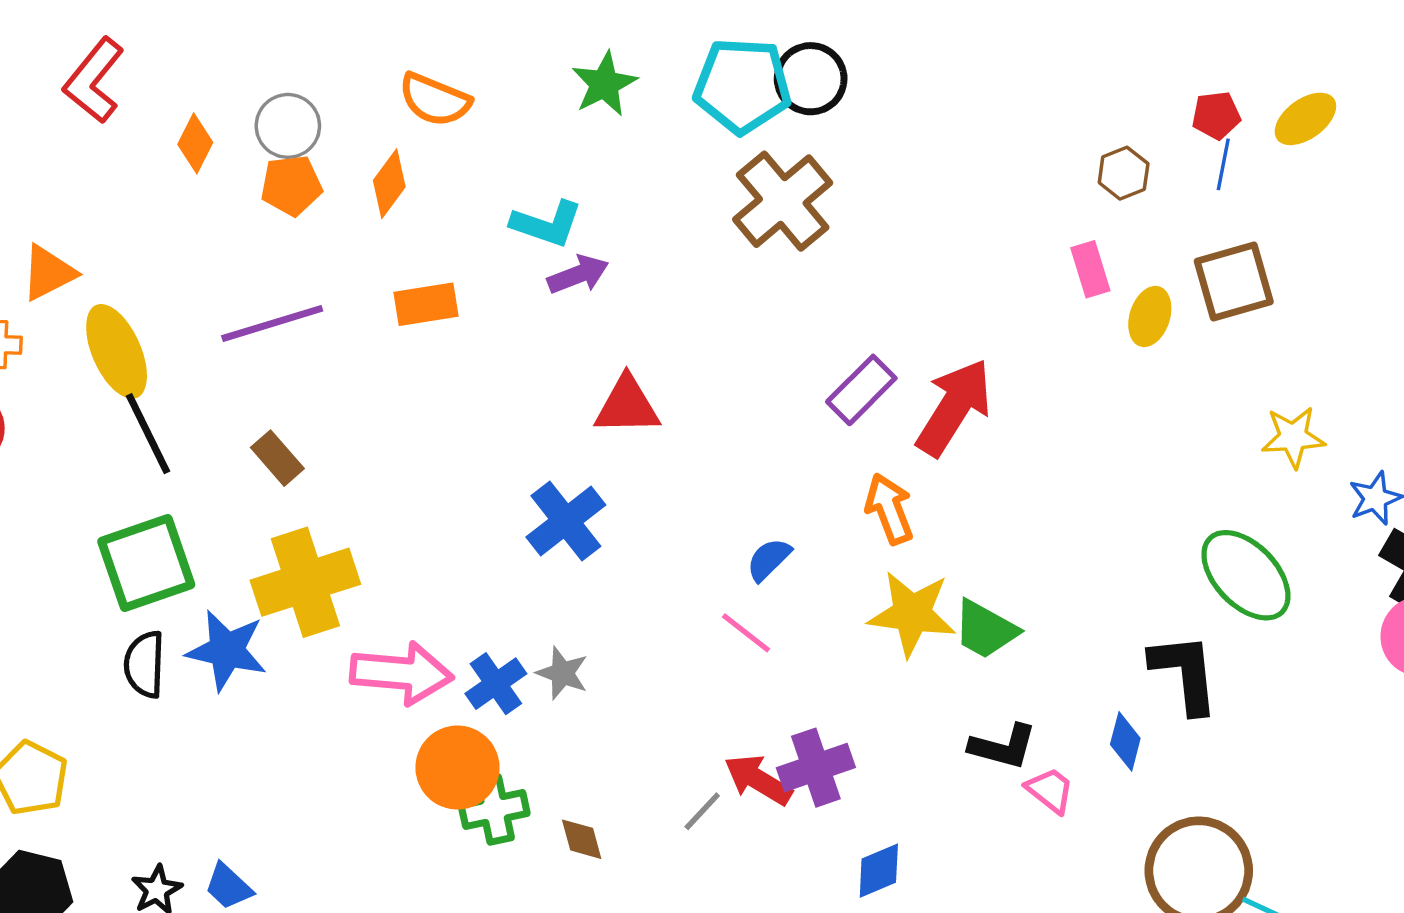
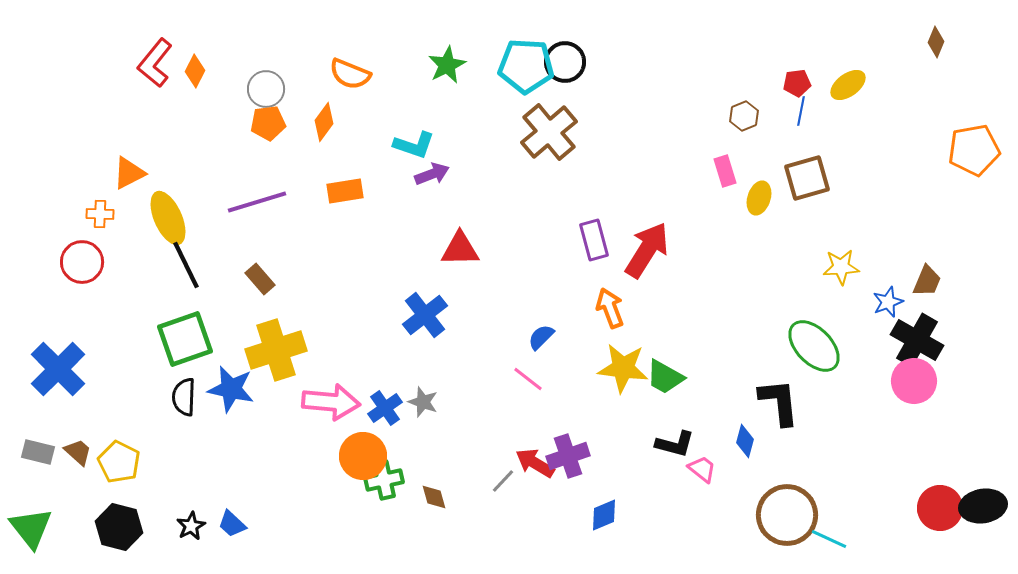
orange diamond: (195, 143) -> (195, 71), moved
purple rectangle: (861, 390) -> (594, 240), turned -60

